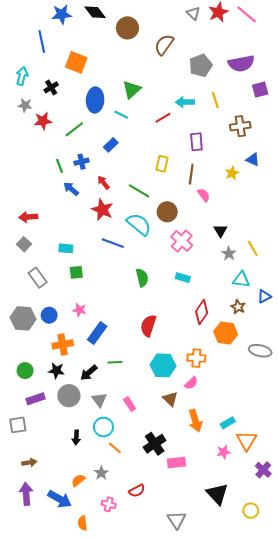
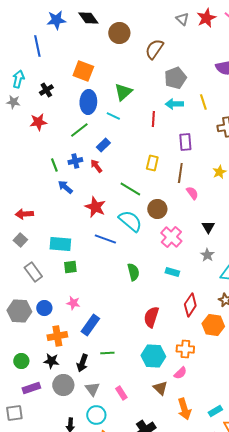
orange square: (76, 62) -> (83, 71), moved
gray pentagon: (201, 66) -> (175, 78), moved
gray star: (25, 105) -> (13, 102), moved
red line: (163, 118) -> (153, 119), turned -56
green line: (74, 129) -> (79, 130), moved
red arrow: (103, 183) -> (96, 166), moved
cyan rectangle: (66, 248) -> (60, 244), size x1.5
gray star: (229, 254) -> (207, 255), moved
red semicircle: (148, 326) -> (151, 317), moved
black arrow: (89, 373) -> (82, 363), turned -30

